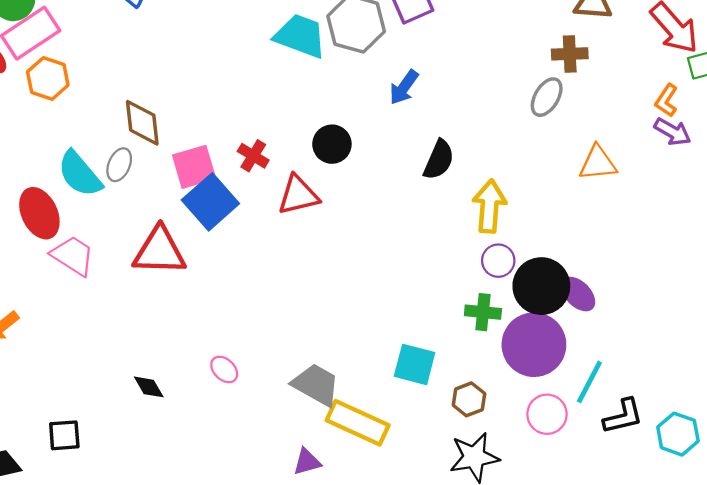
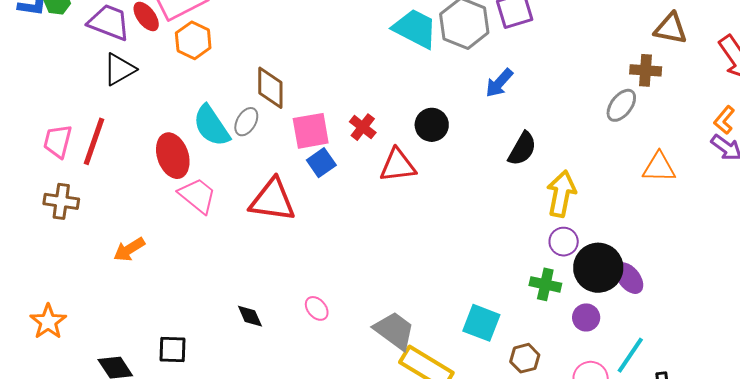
blue square: (210, 202) -> (321, 163), size x0.6
purple circle: (534, 345) -> (586, 317), size x0.5

